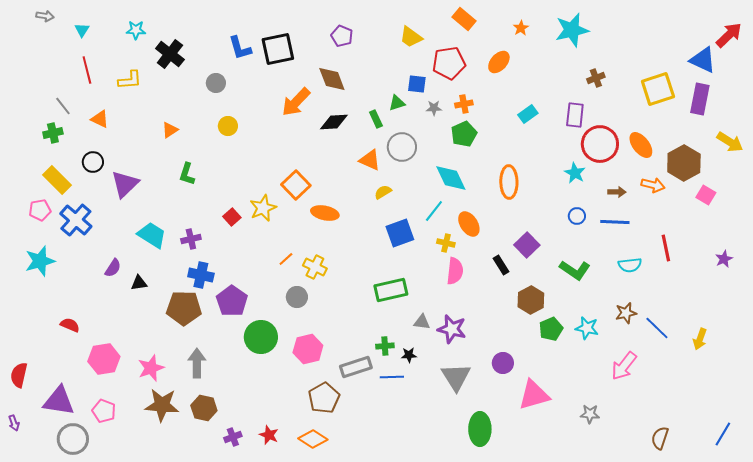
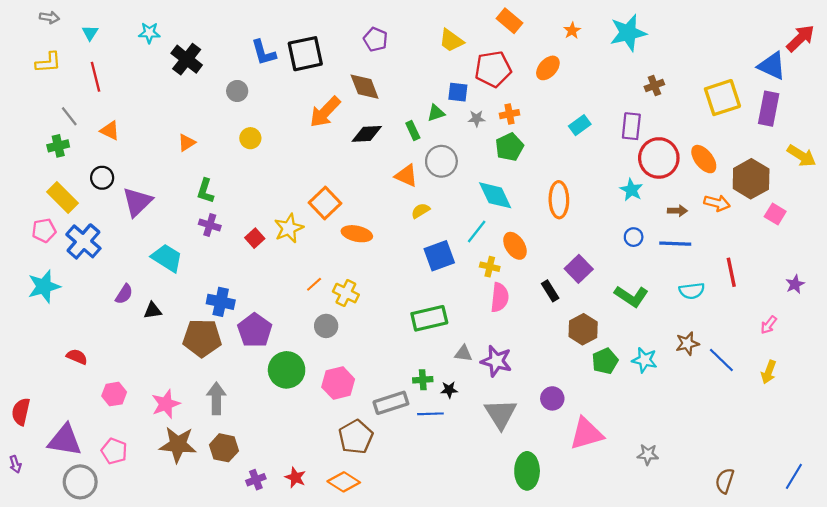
yellow L-shape: (130, 80) -> (48, 62), moved
purple cross: (191, 239) -> (210, 225), moved, turned 30
pink hexagon: (104, 359) -> (114, 394), size x0.7
pink arrow: (624, 366) -> (769, 325), moved, size x0.6

